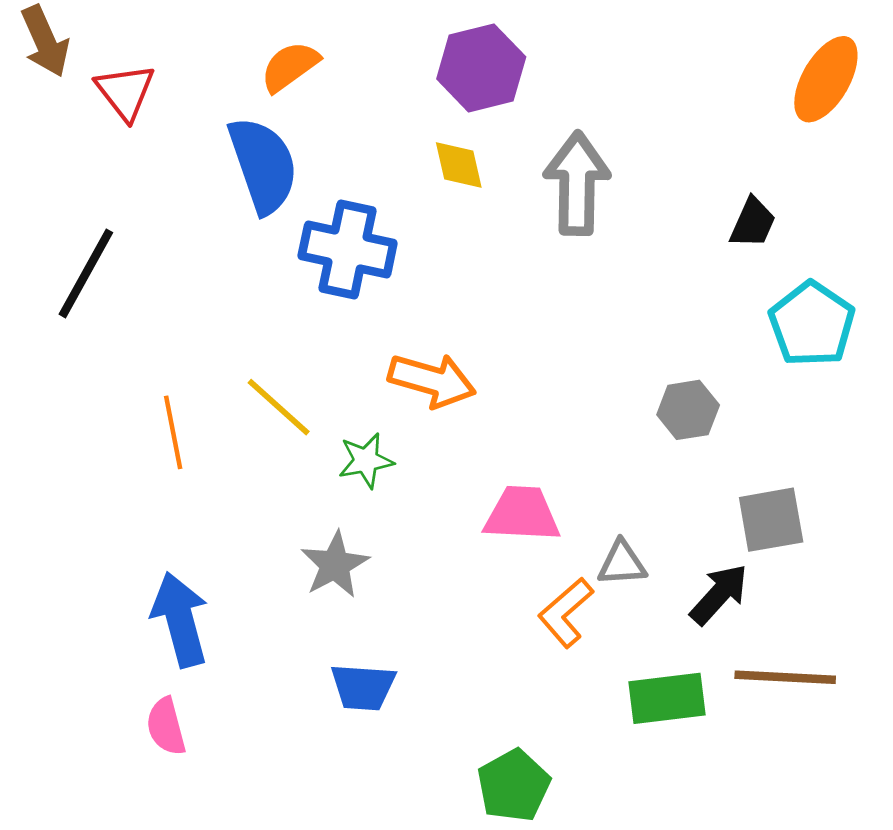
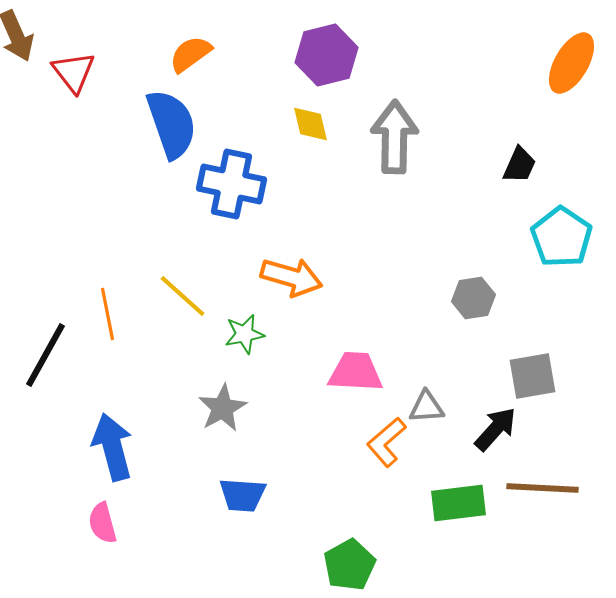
black line: (86, 273) -> (45, 355), moved

